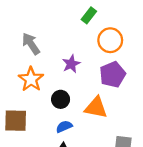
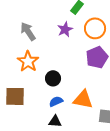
purple star: (71, 64) -> (65, 29), moved
orange triangle: (96, 108) -> (83, 99), moved

